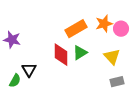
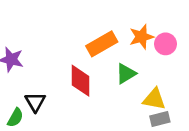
green triangle: (80, 53) -> (126, 74), moved
yellow triangle: (112, 57) -> (154, 99), moved, turned -36

